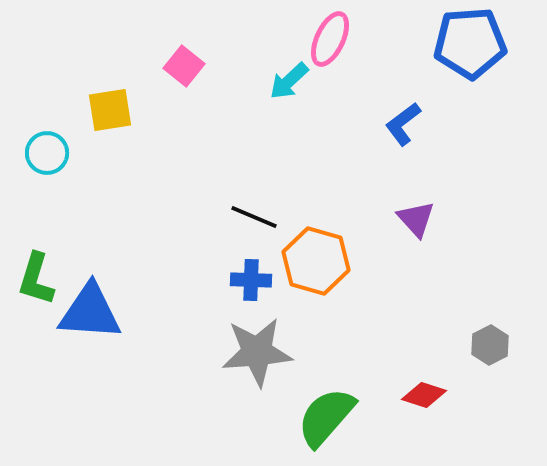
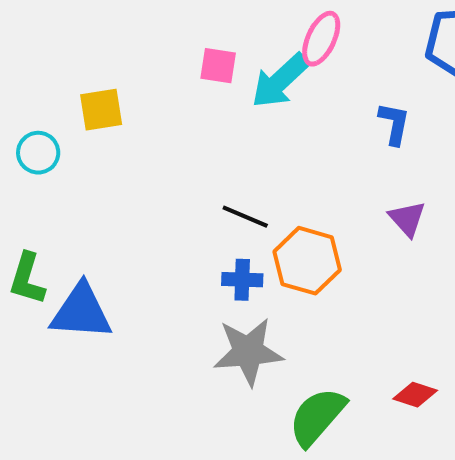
pink square: (184, 66) -> (218, 66), moved, turned -30
cyan arrow: (289, 81) -> (280, 81), size x1.5
blue L-shape: (403, 124) -> (394, 124), turned 138

